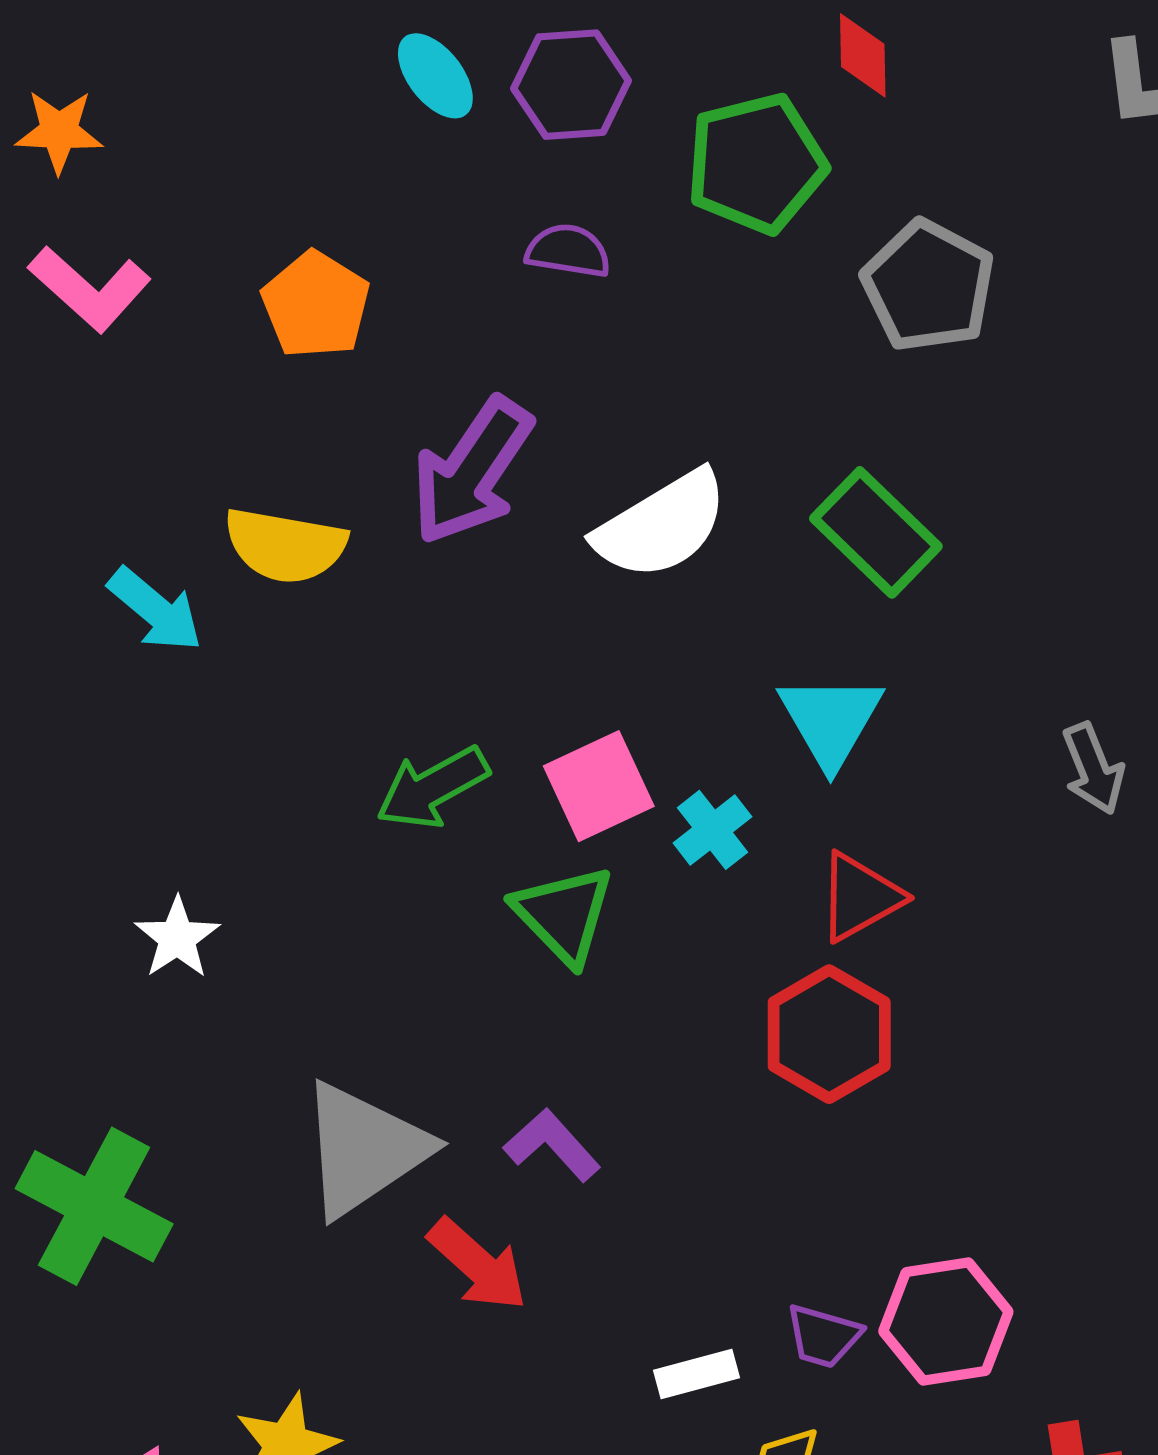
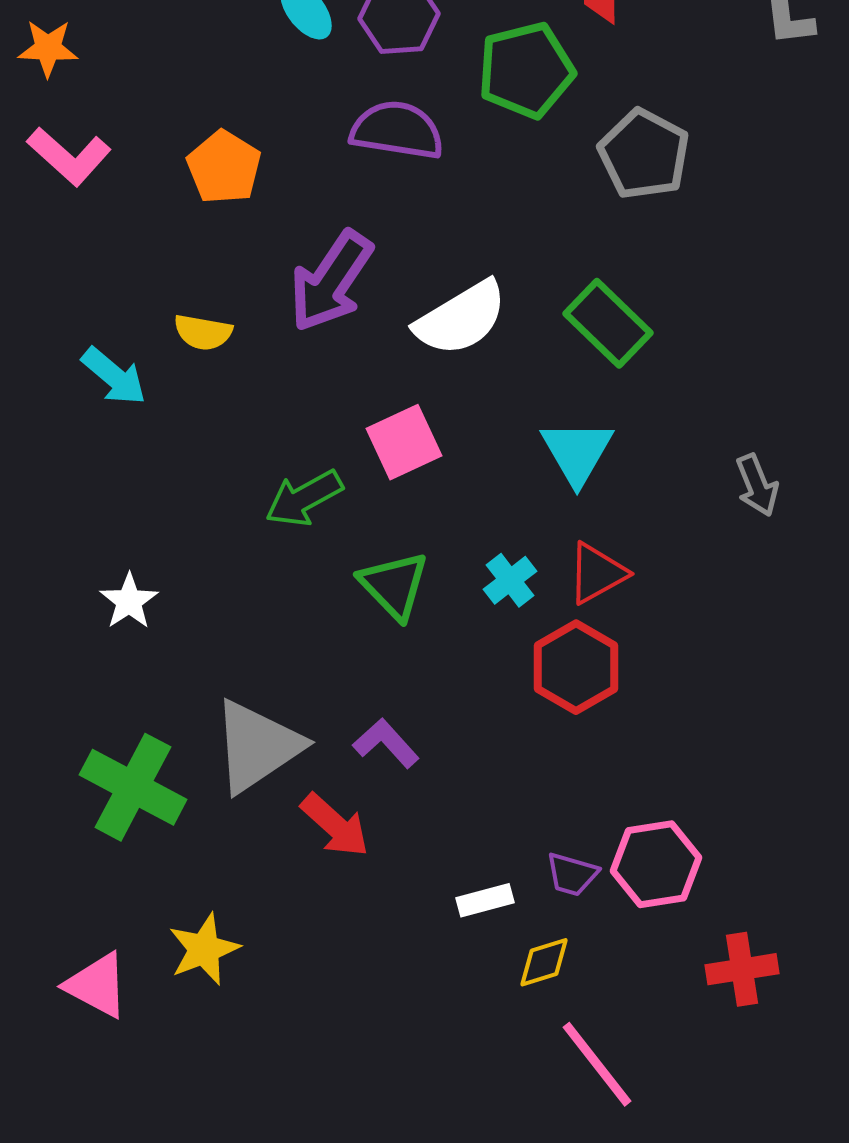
purple semicircle: (568, 251) -> (397, 130), size x1.6
yellow semicircle: (285, 546) -> (203, 332), size x0.7
pink square: (599, 786) -> (404, 442), moved
cyan cross: (713, 830) -> (510, 580), moved
green cross: (94, 1206) -> (133, 787), moved

